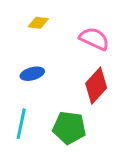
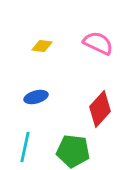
pink semicircle: (94, 39) -> (98, 43), moved

